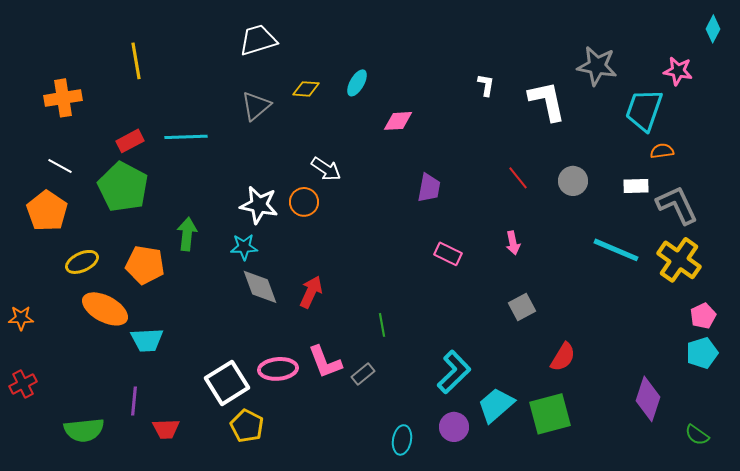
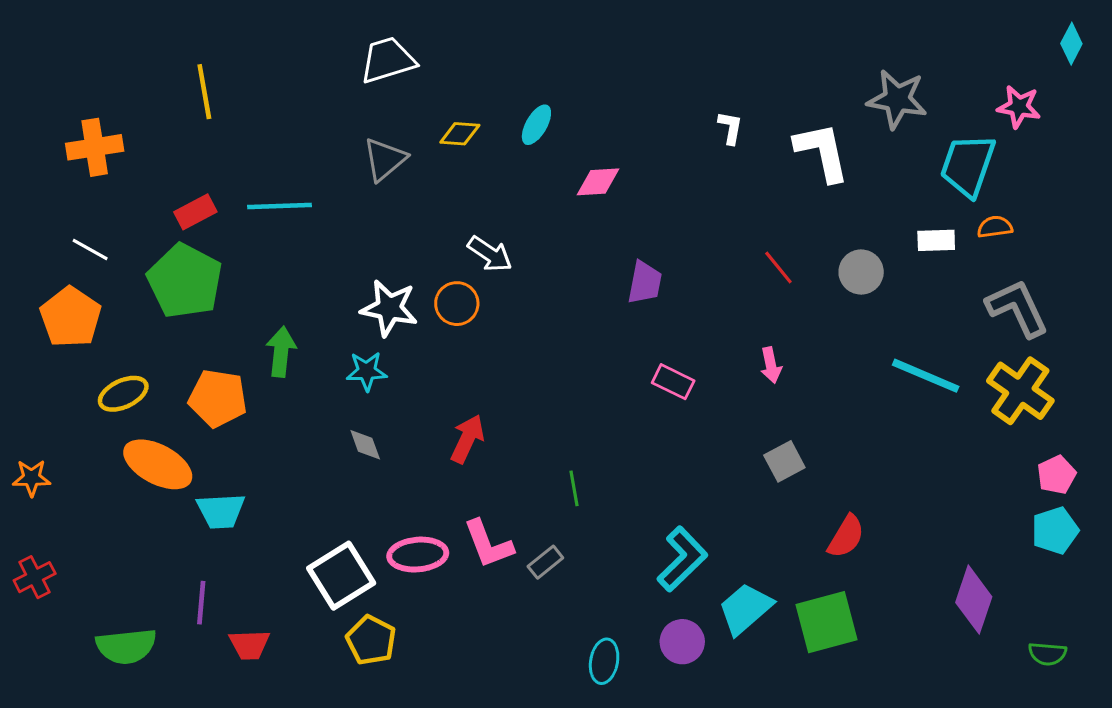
white rectangle: (636, 186) -> (936, 240), moved
gray diamond: (260, 287) -> (365, 445), moved, size x0.6
green semicircle: (697, 435) -> (1047, 654), turned -30

